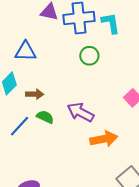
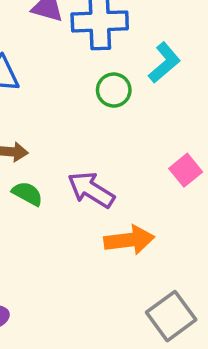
cyan L-shape: (111, 23) -> (164, 63), moved, turned 55

